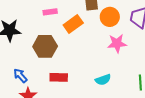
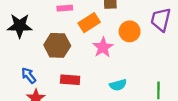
orange circle: (110, 17) -> (130, 31), moved
pink star: (117, 43) -> (103, 47), moved, turned -30

